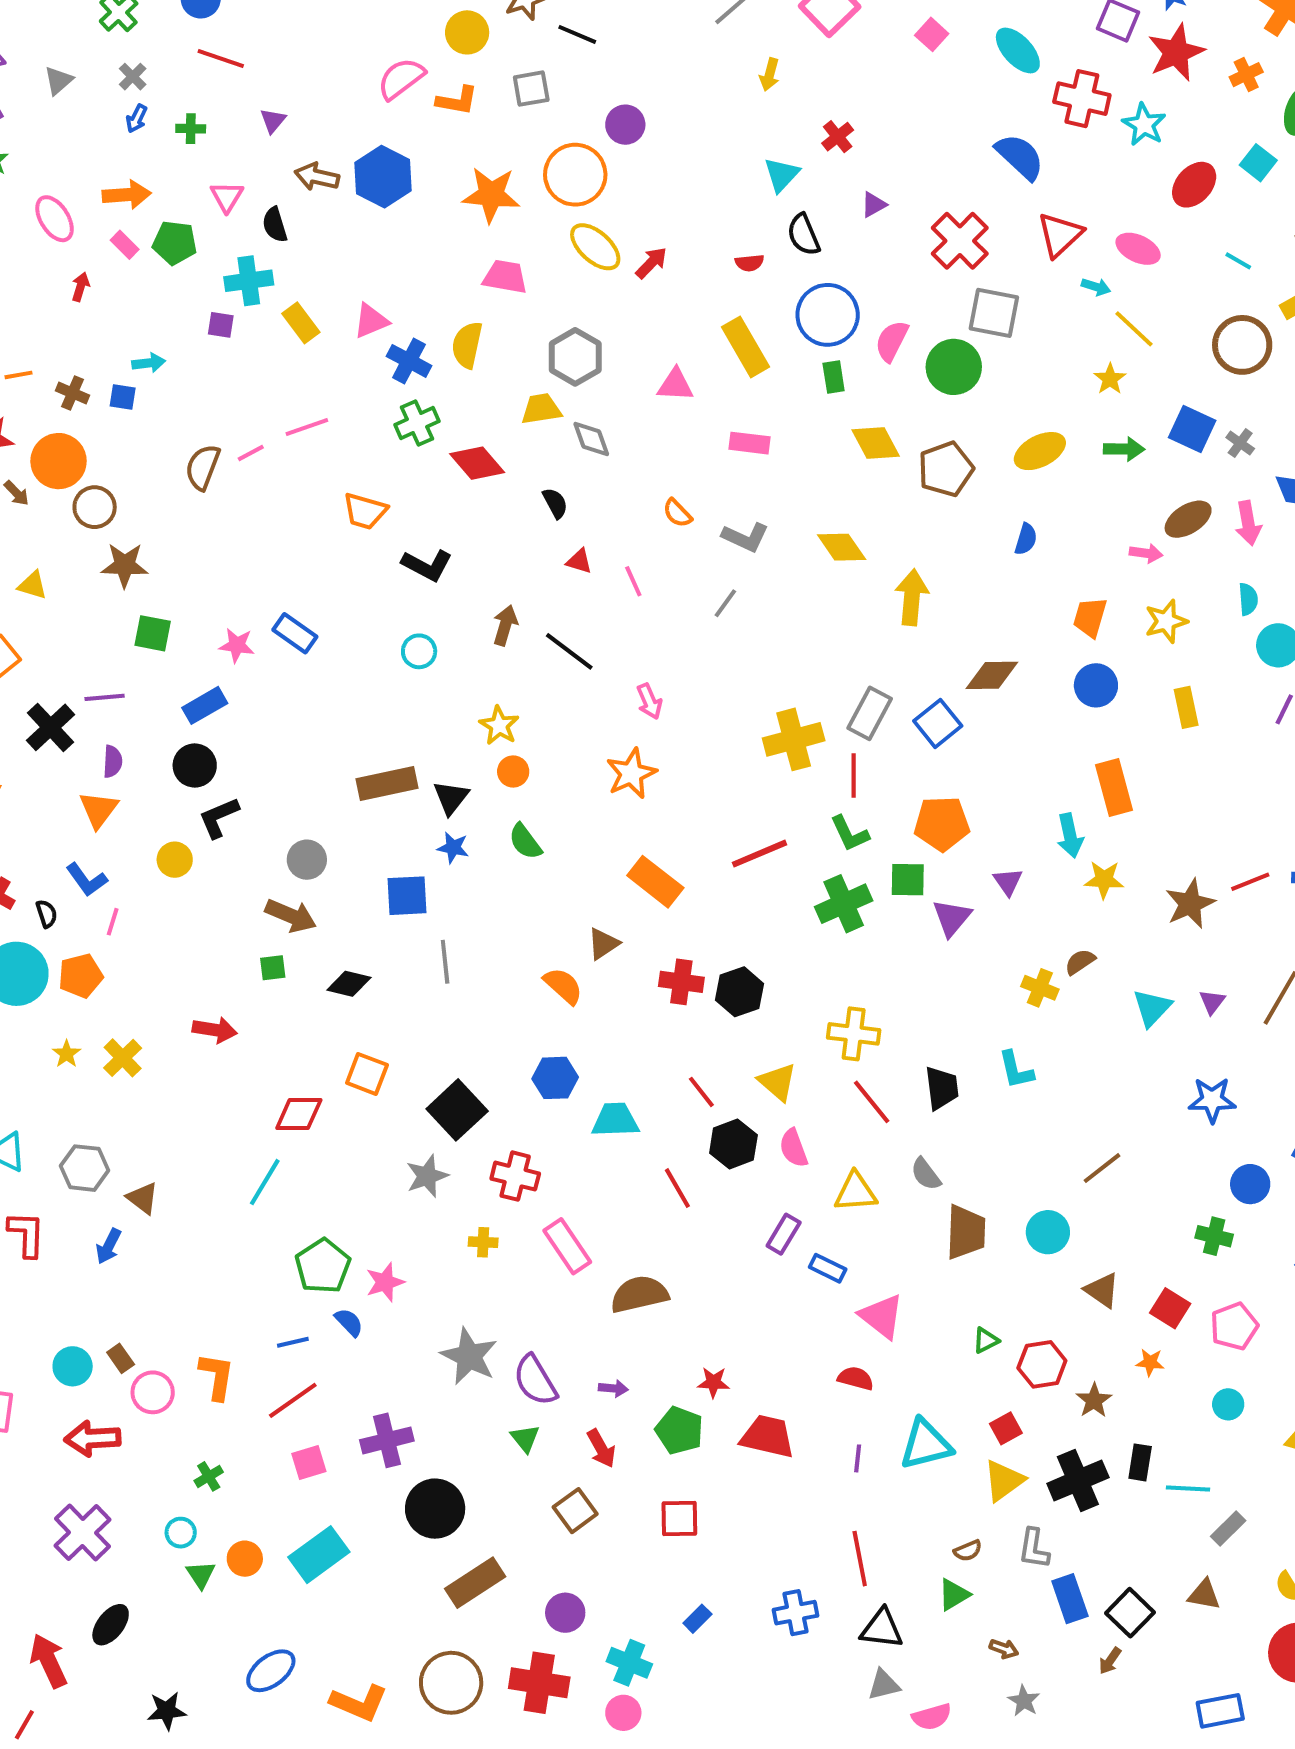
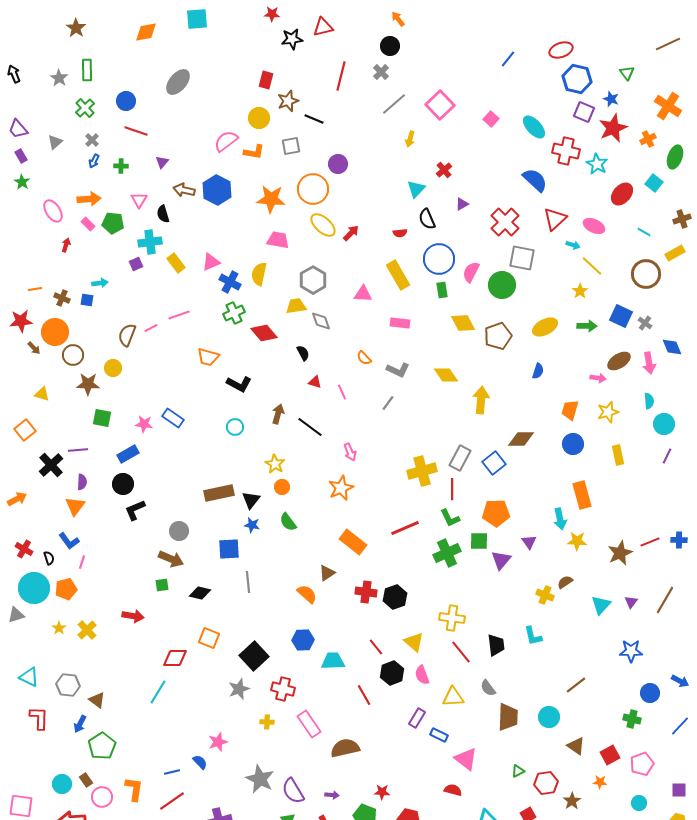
purple square: (221, 325) -> (136, 264), turned -32
yellow circle: (175, 860) -> (113, 368), moved
green pentagon: (323, 1266) -> (102, 746), moved
red square: (1170, 1308) -> (610, 755), turned 30

